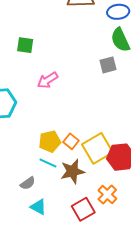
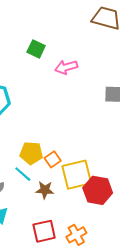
pink arrow: (48, 80) -> (66, 67), moved
brown star: (73, 171) -> (45, 190), size x0.7
orange cross: (107, 194) -> (76, 235), moved

